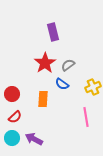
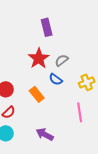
orange rectangle: (43, 99) -> (37, 94), turned -42
purple arrow: (34, 139) -> (45, 134), moved

